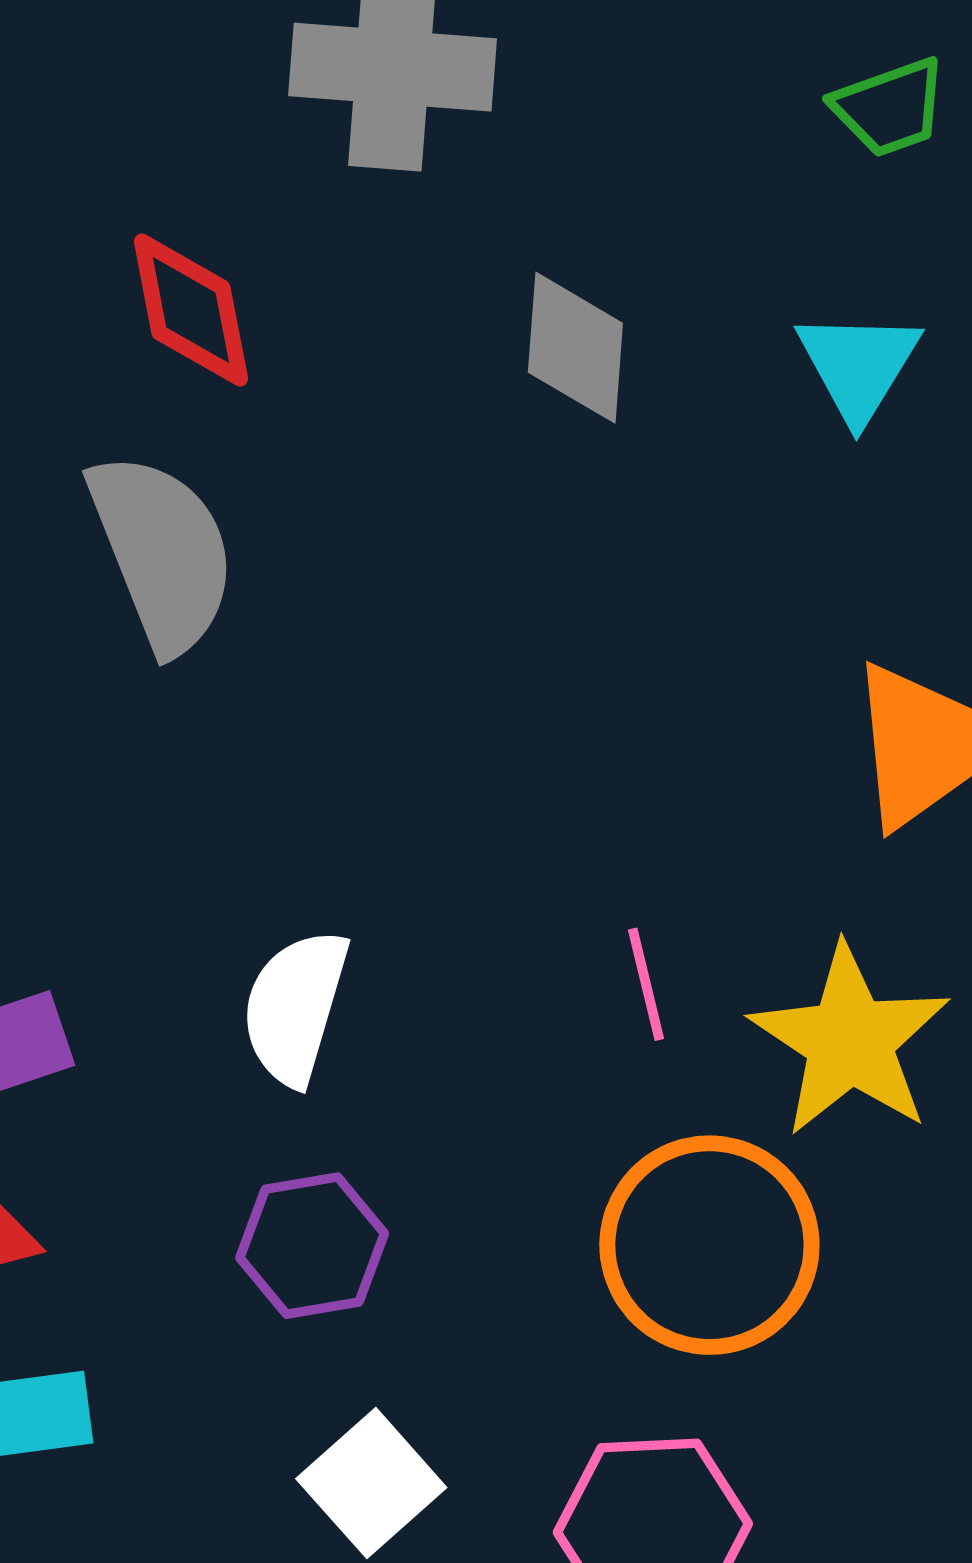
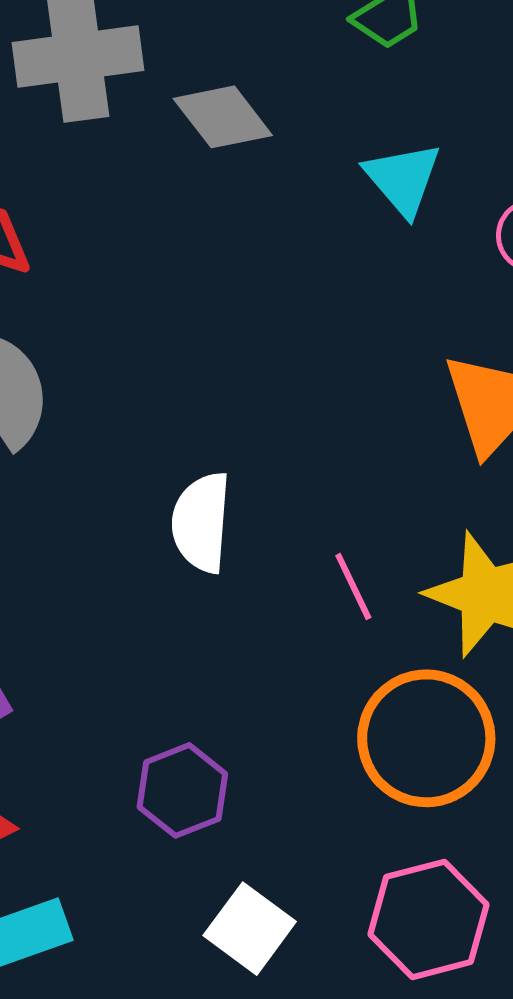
gray diamond: (575, 348) -> (223, 117), moved, turned -30
white semicircle: (295, 1007) -> (201, 522), moved

